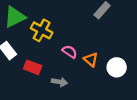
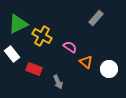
pink semicircle: (70, 52) -> (70, 47), moved
gray arrow: (59, 82) -> (58, 82), turned 56

